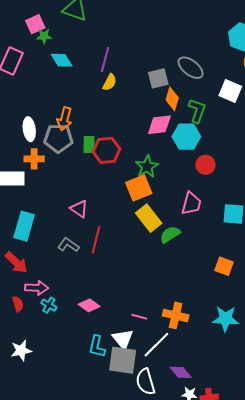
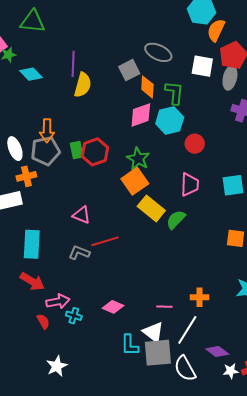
yellow semicircle: (110, 82) -> (83, 85), size x1.4
red line: (96, 240) -> (105, 241), turned 72
orange cross: (176, 315) -> (199, 297), size x0.7

